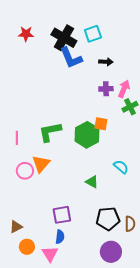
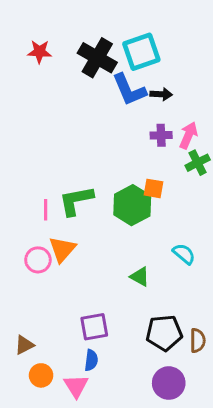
cyan square: (93, 34) -> (141, 52), size x1.4
blue L-shape: (71, 58) -> (129, 90), moved
pink line: (17, 138) -> (46, 210), moved

